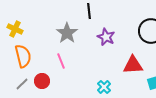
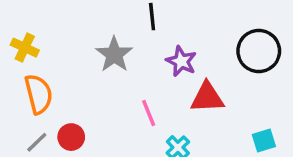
pink line: (61, 61) -> (149, 113), moved
red triangle: (133, 65) -> (207, 97), moved

